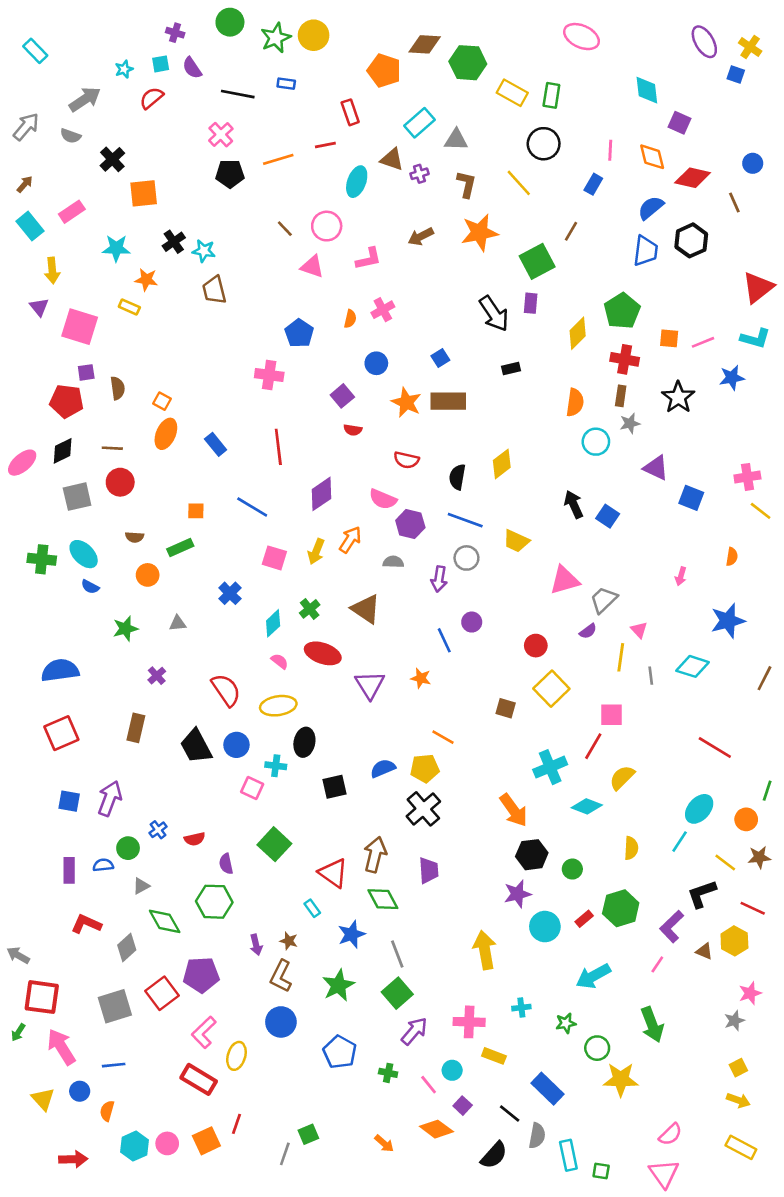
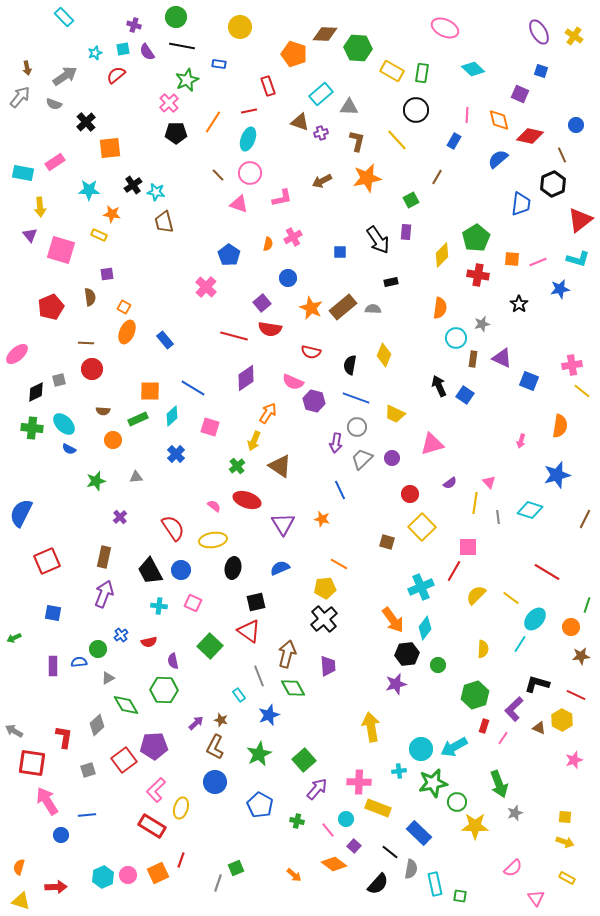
green star: (276, 38) -> (187, 80), moved
cyan rectangle: (35, 51) -> (64, 17), moved
blue square: (736, 74) -> (541, 71), moved
cyan diamond: (647, 90) -> (473, 69), moved, turned -40
black line: (238, 94) -> (182, 46), moved
orange line: (278, 159) -> (213, 122), turned -40
cyan ellipse: (357, 182) -> (248, 139), moved
brown arrow: (25, 184) -> (27, 68), moved, turned 128
cyan rectangle: (30, 226) -> (23, 173), turned -40
black hexagon: (691, 240) -> (553, 184), moved
blue trapezoid: (646, 251) -> (521, 204), moved
green square: (537, 261) -> (411, 200), size x0.6
blue square: (440, 358) -> (340, 252), moved, turned 32
purple square: (86, 372) -> (107, 274), moved
pink cross: (269, 375) -> (206, 287), turned 35
brown rectangle: (621, 396) -> (473, 359), moved
black star: (678, 397) -> (519, 304), size x0.7
red pentagon: (67, 401) -> (51, 307), turned -30
brown rectangle: (448, 401) -> (343, 307), turned -40
red semicircle: (353, 430) -> (270, 329), size x1.6
red line: (278, 447) -> (234, 336), moved, turned -68
black diamond: (63, 451) -> (36, 392), moved
yellow diamond: (502, 464) -> (384, 355), turned -30
gray square: (77, 497) -> (59, 380), size x0.6
orange square: (196, 511) -> (150, 391), size x1.5
yellow arrow: (316, 551) -> (254, 441), moved
orange semicircle: (732, 557) -> (560, 426), size x1.6
gray semicircle: (393, 562) -> (373, 309), moved
gray trapezoid: (604, 600) -> (362, 459), moved
purple circle: (472, 622) -> (392, 458), moved
cyan diamond: (273, 623) -> (172, 416), moved
blue semicircle: (60, 670) -> (21, 513), moved, turned -56
cyan cross: (276, 766) -> (159, 606), moved
blue semicircle: (383, 768) -> (280, 568), moved
purple arrow: (110, 798) -> (104, 594), moved
cyan diamond: (587, 806) -> (425, 628), moved, turned -75
yellow line: (725, 862) -> (511, 598), moved
red triangle: (333, 873) -> (249, 631), moved
black L-shape: (702, 894) -> (537, 684), turned 35
red rectangle: (584, 919) -> (484, 726), moved, turned -32
red L-shape: (86, 924) -> (64, 737), moved, turned 75
cyan circle: (545, 927) -> (421, 749), moved
purple arrow: (256, 945) -> (196, 723), turned -119
gray line: (397, 954) -> (259, 676), moved
gray square: (115, 1006) -> (88, 770), size x0.6
gray star: (734, 1021) -> (515, 813), moved
green star: (566, 1023) -> (433, 783), size x1.8
green arrow: (18, 1032) -> (14, 638), moved, turned 32
yellow rectangle: (494, 1056) -> (378, 808), size x1.4
yellow square: (738, 1068) -> (565, 817), turned 32
yellow triangle: (43, 1099) -> (21, 901), moved, turned -30
orange semicircle: (107, 1111) -> (19, 867), moved
yellow rectangle: (741, 1147) -> (567, 878), size x0.7
pink triangle: (664, 1174) -> (536, 898), moved, size x0.7

